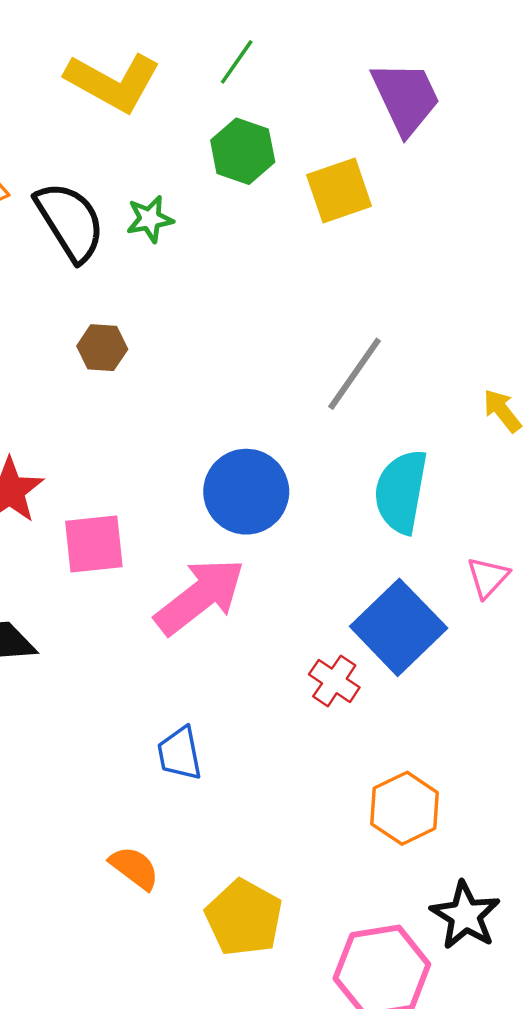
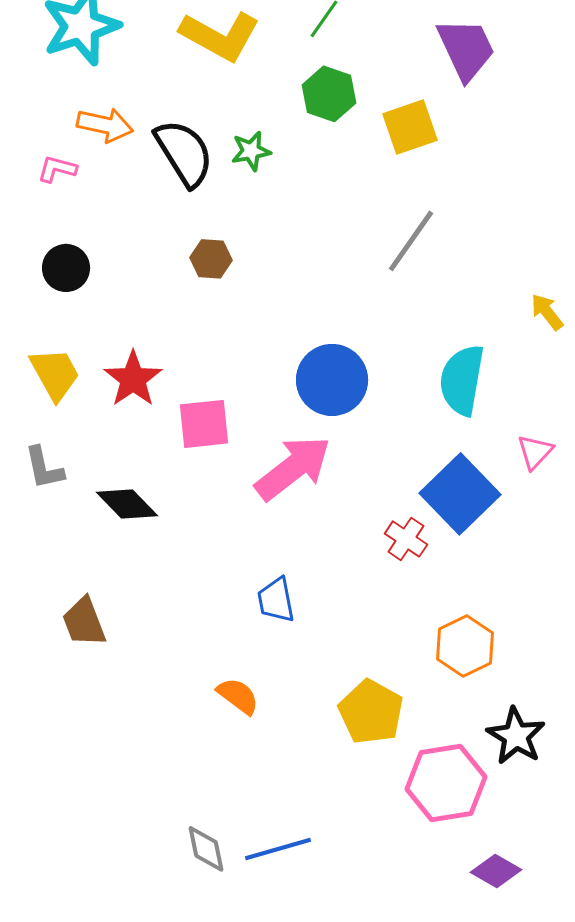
gray line: (355, 374) -> (411, 241), moved
yellow pentagon: (244, 918) -> (371, 712), moved

